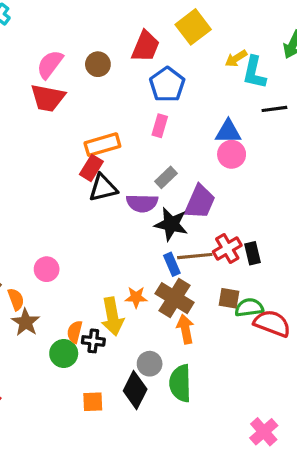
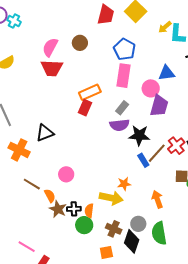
red trapezoid: (145, 46) -> (106, 15), moved
pink rectangle: (160, 126) -> (124, 76), size x1.6
pink circle: (232, 154) -> (151, 88), moved
gray rectangle: (166, 177) -> (122, 108), moved
black triangle: (103, 188) -> (45, 133), moved
purple trapezoid: (200, 202) -> (159, 106), moved
brown line: (195, 256) -> (157, 153), turned -35
brown cross: (174, 298) -> (114, 229), moved, size x0.7
yellow arrow: (112, 317) -> (111, 198), turned -60
black cross: (93, 341) -> (74, 209), moved

